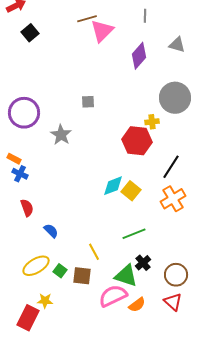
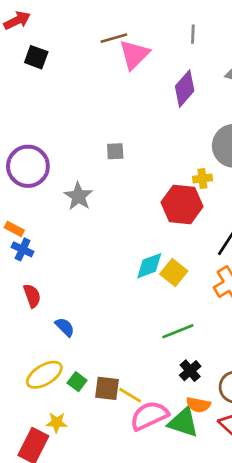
black square: (30, 33) -> (36, 57), turned -30
yellow line: (94, 252) -> (130, 395), moved, turned -30
green triangle: (126, 276) -> (183, 422), moved
orange semicircle: (137, 305) -> (198, 405), moved, turned 48

